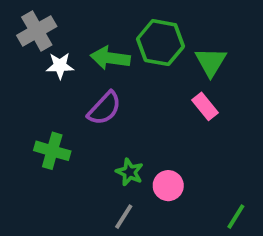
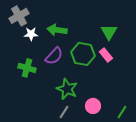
green hexagon: (160, 43) -> (83, 54), moved
green cross: (52, 151) -> (27, 68), moved
green star: (130, 172) -> (67, 89), size x1.5
pink circle: (168, 186) -> (93, 106), moved

